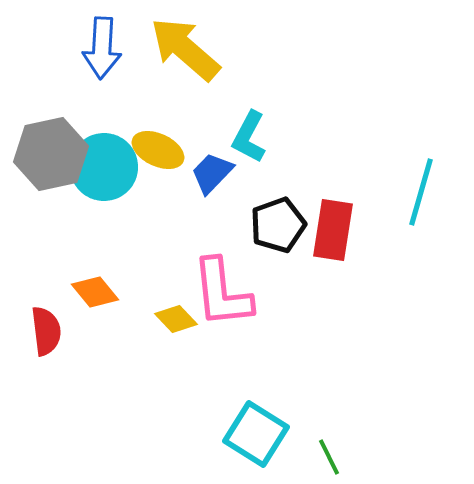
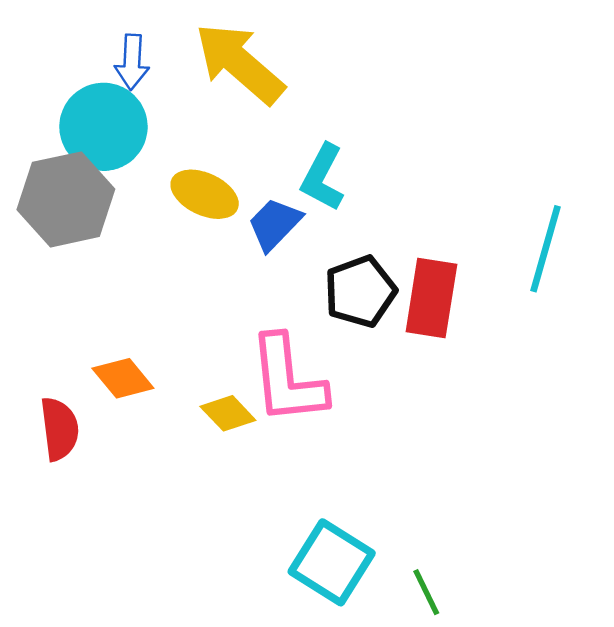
blue arrow: (102, 48) -> (132, 62), size x0.7
cyan circle: (104, 167) -> (103, 127), moved

